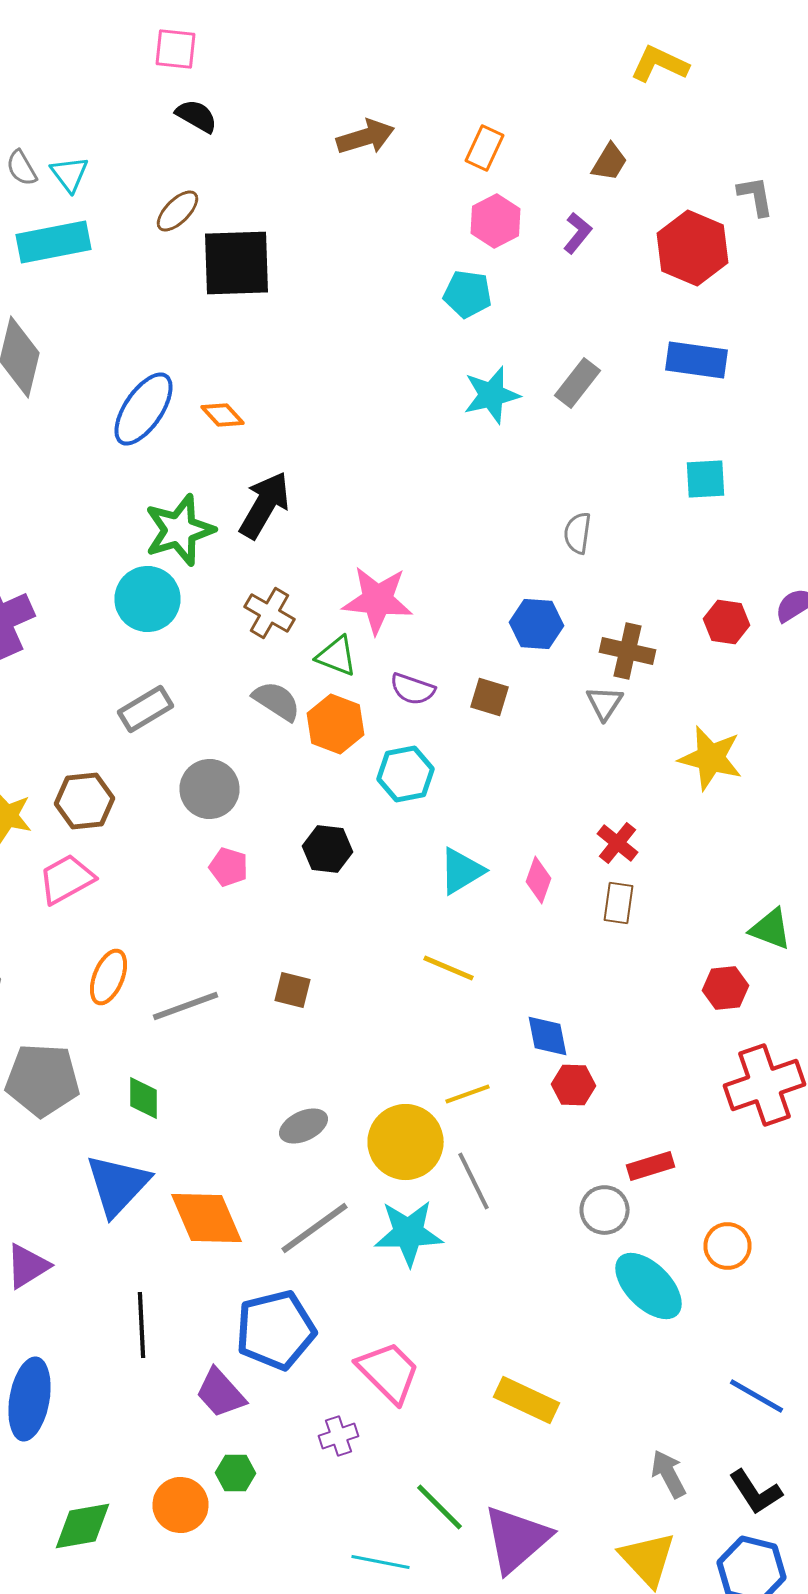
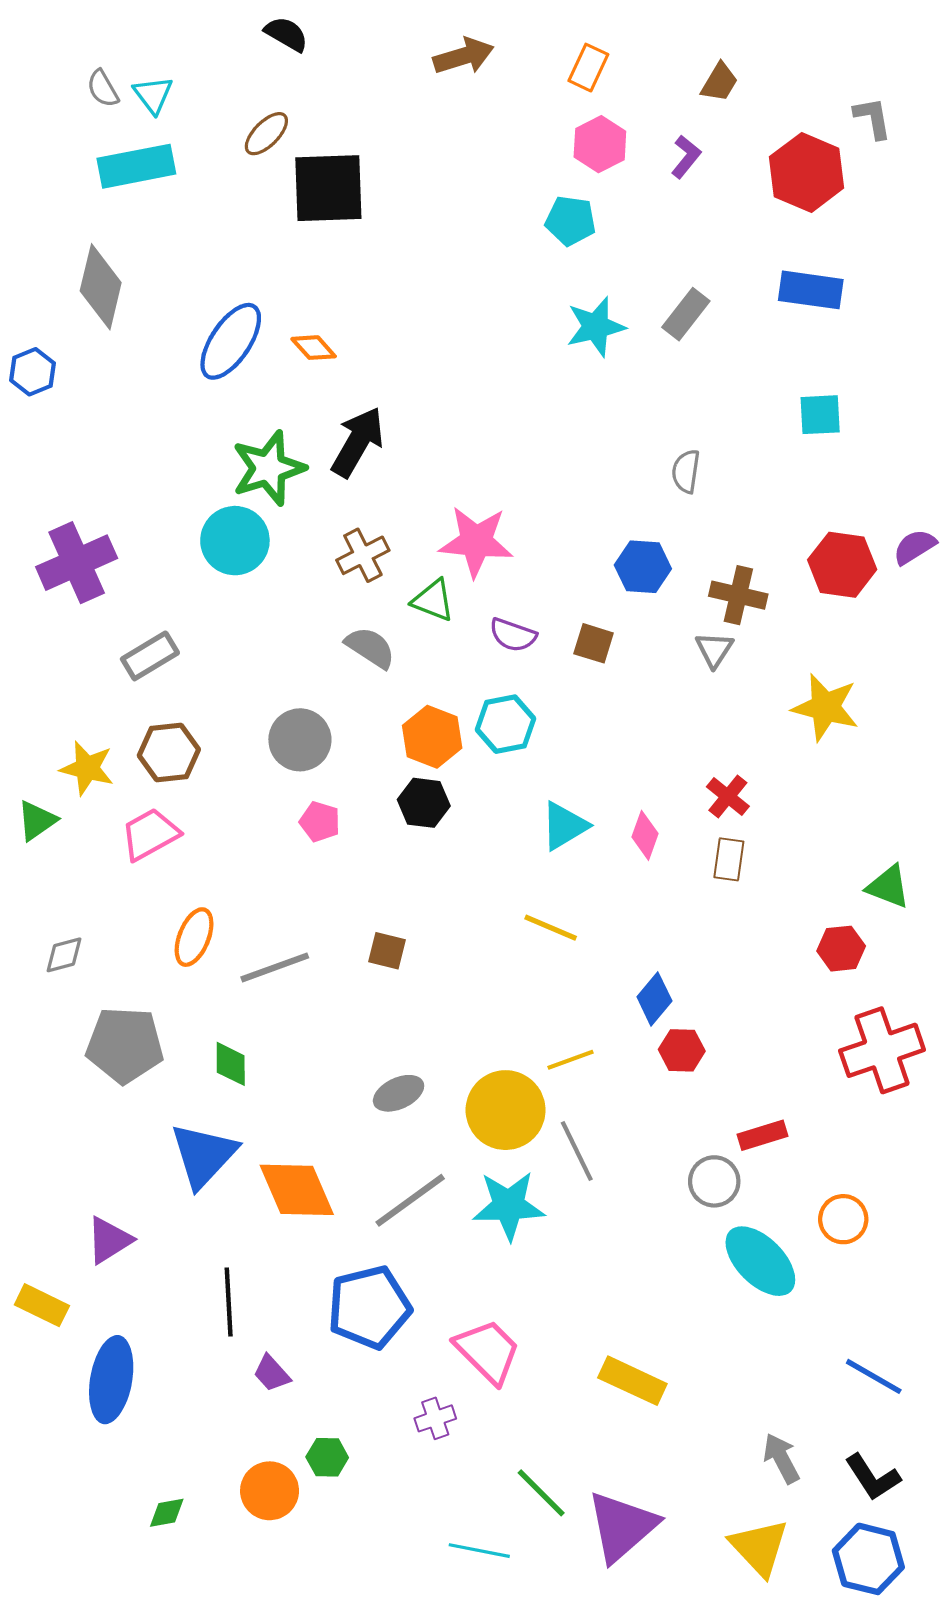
brown cross: (270, 613) -> (363, 555), turned 33
red hexagon: (726, 622) -> (842, 565), size x1.4
gray rectangle: (146, 709) -> (150, 656), moved
orange hexagon: (336, 724) -> (432, 737), moved
blue diamond: (548, 1036) -> (654, 999), turned 51
purple trapezoid: (220, 1393) -> (272, 1373), moved, size x0.7
green diamond: (82, 1526) -> (167, 1513), size x0.6

